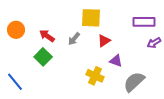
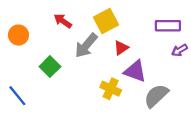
yellow square: (91, 18) -> (106, 21), turned -30
red arrow: (47, 36) -> (63, 21), moved
gray arrow: (74, 39) -> (86, 46), size x1.6
purple triangle: (116, 61) -> (135, 71), size x1.5

